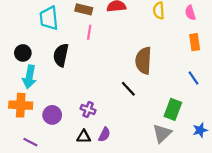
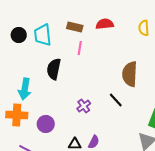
black circle: (23, 53) -> (19, 35), moved
purple cross: (88, 109) -> (84, 106), moved, turned 32

